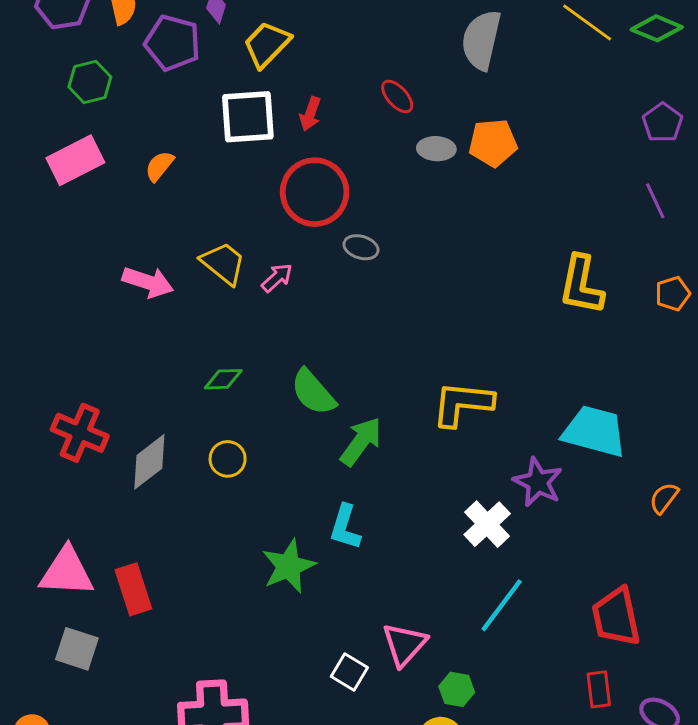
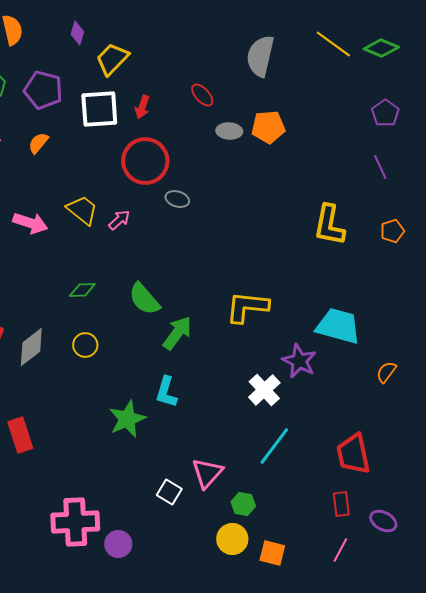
purple pentagon: (173, 43) -> (43, 90), moved

